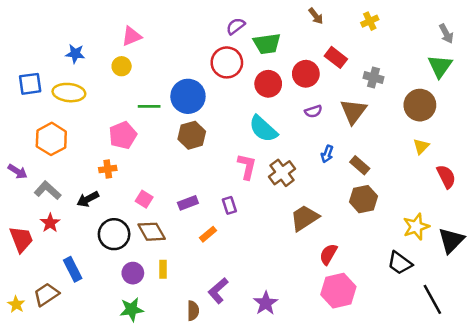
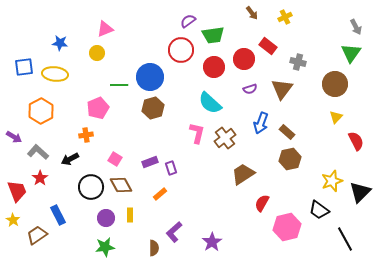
yellow cross: (370, 21) -> (285, 17), moved
blue arrow: (327, 154) -> (261, 123), size x1.5
purple rectangle: (229, 205) -> (171, 168), moved
orange rectangle: (208, 234) -> (160, 194), moved
pink hexagon: (338, 291) -> (287, 227), moved
yellow star: (16, 304) -> (13, 220), moved

